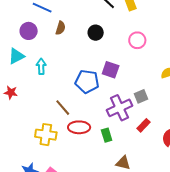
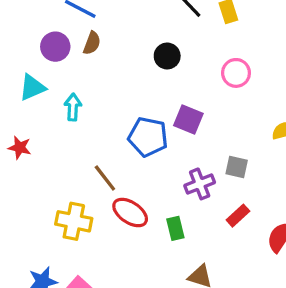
brown semicircle: (60, 28) -> (92, 43), moved
gray square: (141, 96) -> (237, 167), turned 32
purple cross: (120, 108) -> (200, 184), size x0.7
red ellipse: (79, 127) -> (130, 213), turned 30

